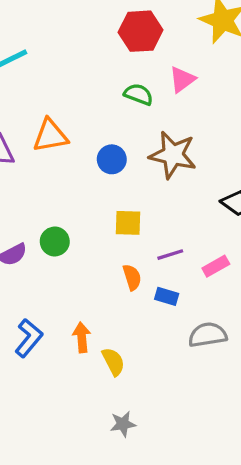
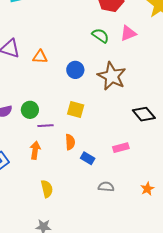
orange triangle: (50, 136) -> (40, 57), moved, size x0.7
purple line: (170, 255) -> (45, 126), moved
gray semicircle: (208, 335) -> (106, 187), size x0.7
orange arrow: (82, 337) -> (35, 150), moved

